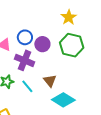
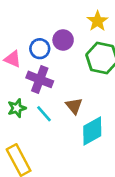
purple circle: (42, 44) -> (63, 40), moved
cyan diamond: (63, 100) -> (92, 131), turned -60

